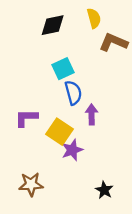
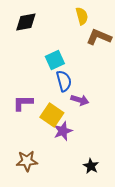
black diamond: (53, 25) -> (26, 22), moved
purple arrow: (92, 114) -> (80, 100), turned 108

